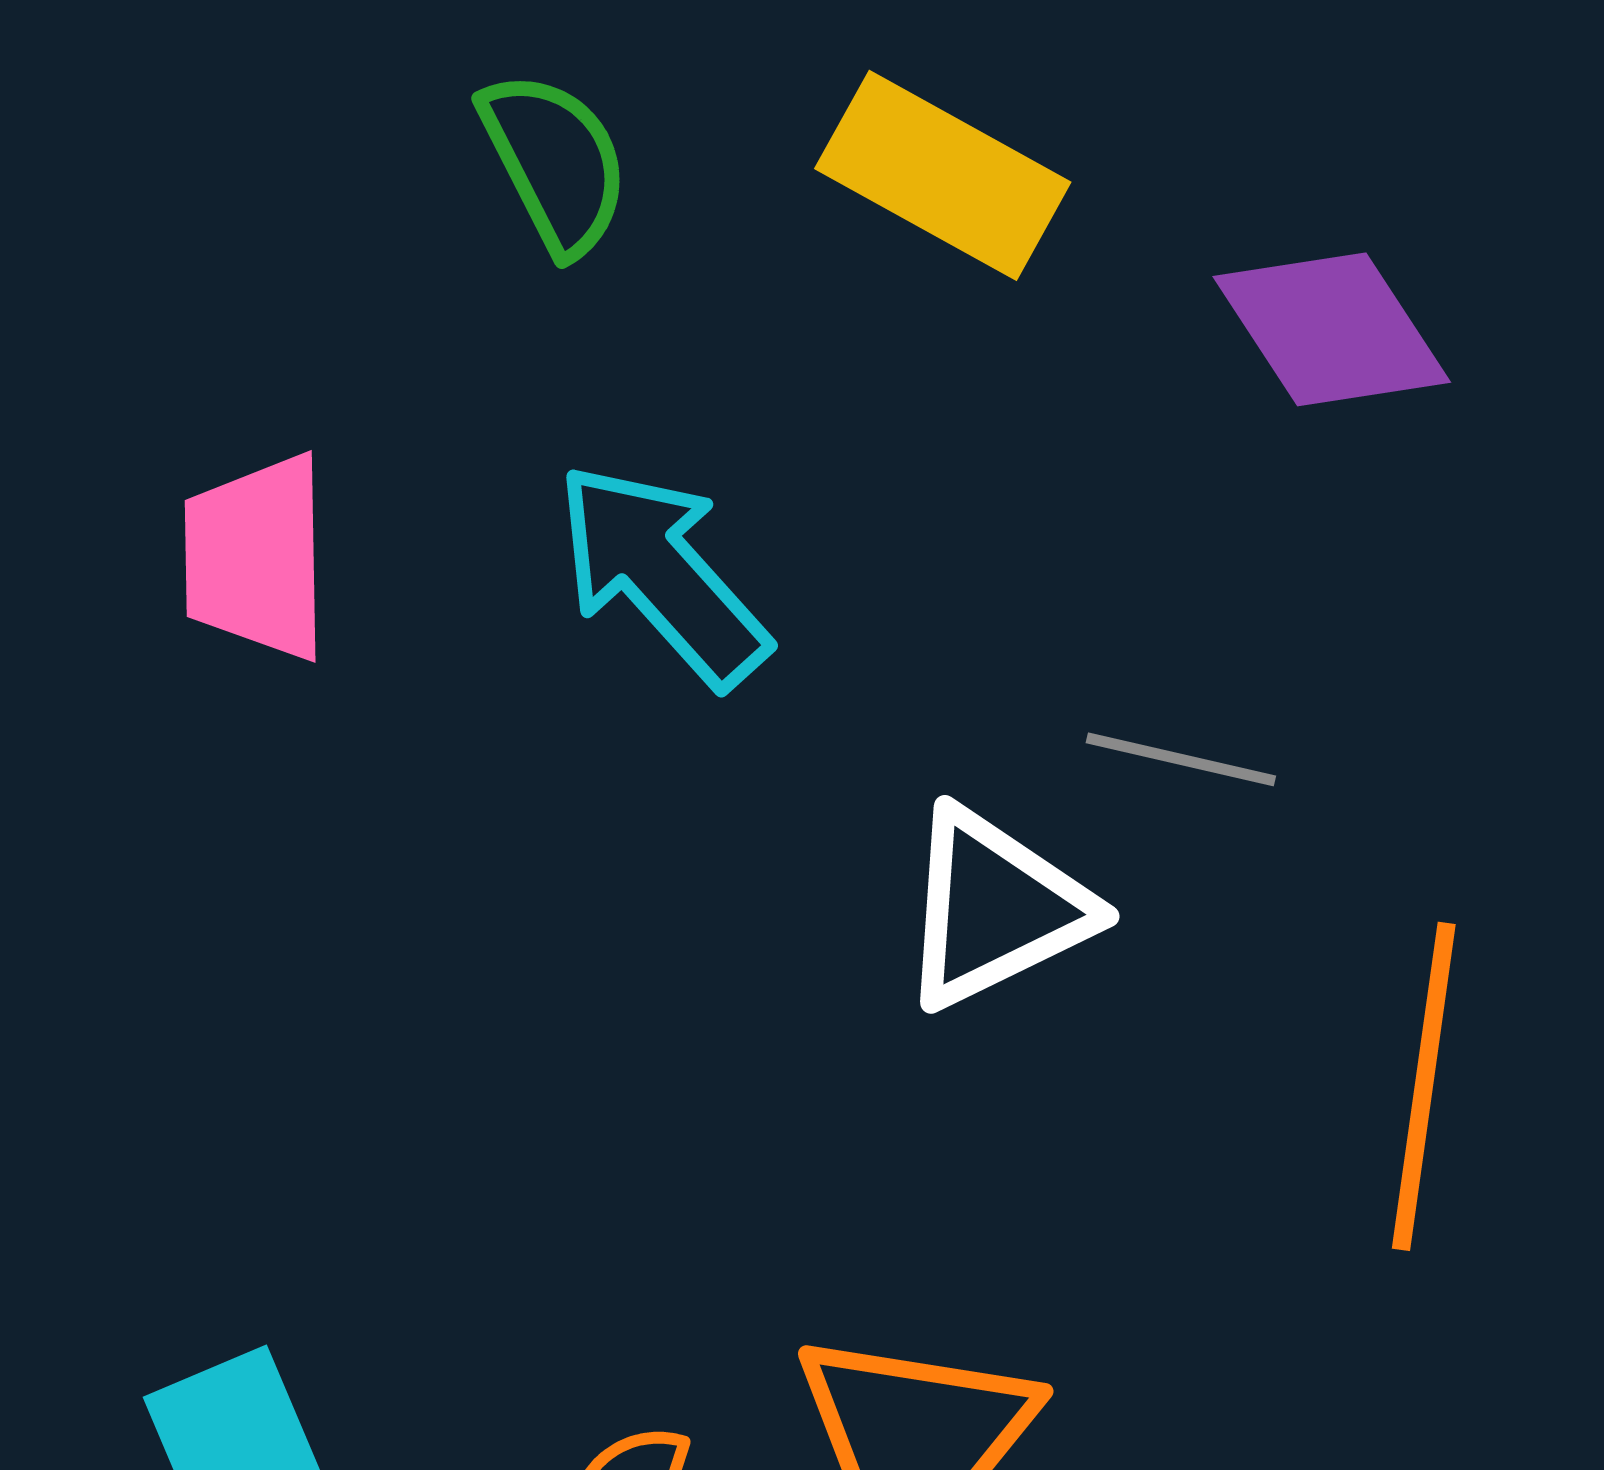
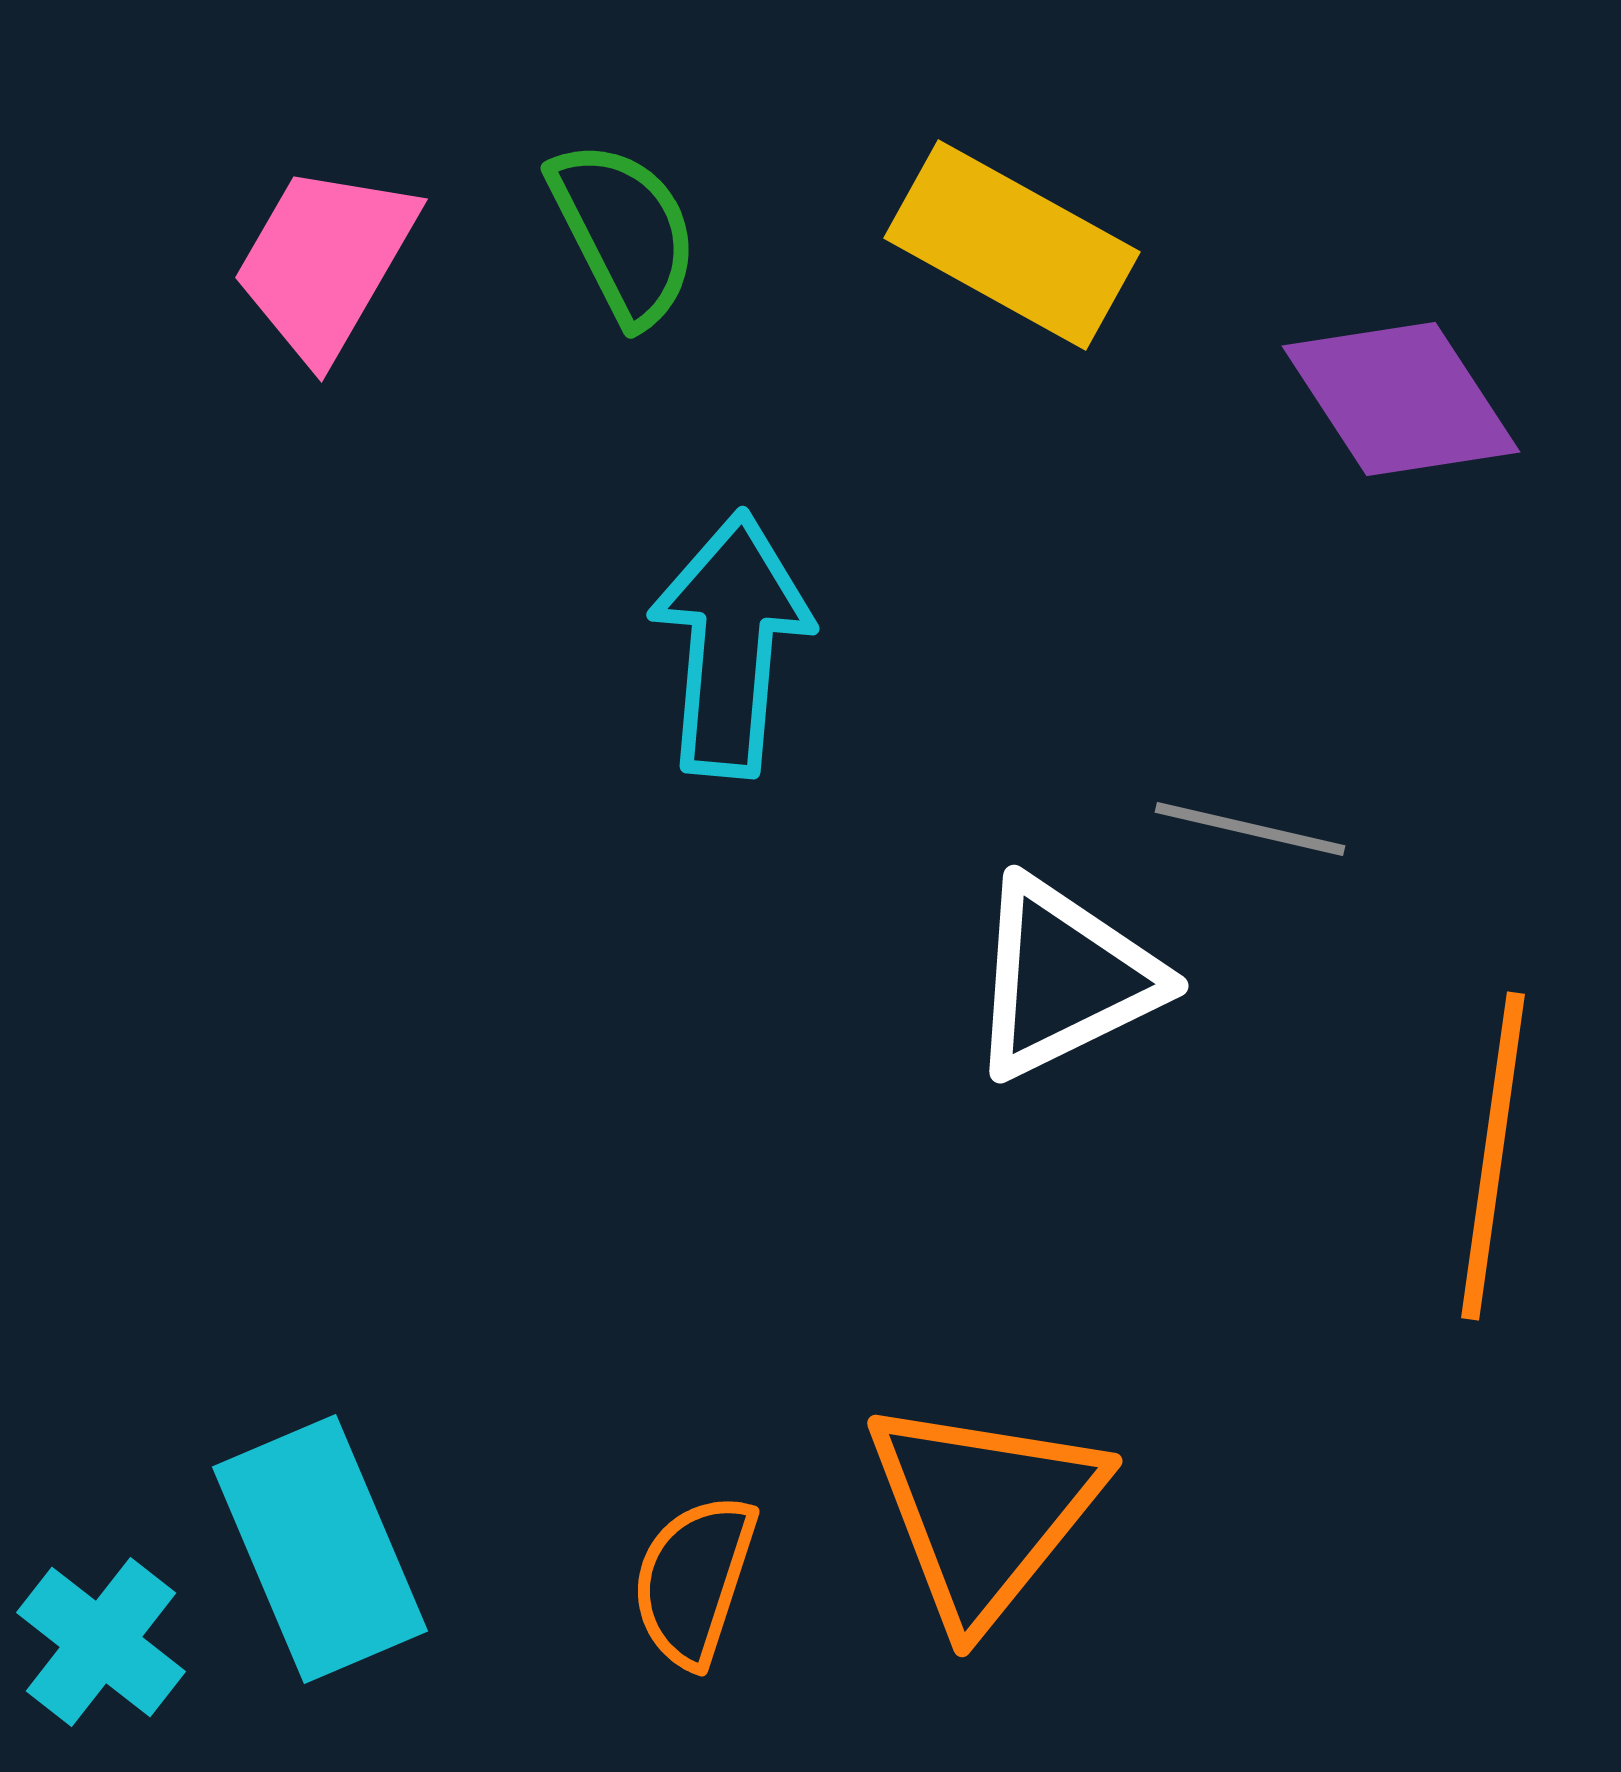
pink trapezoid: (256, 557) -> (325, 262), moved, turned 31
cyan arrow: (662, 574) -> (731, 644), turned 47

